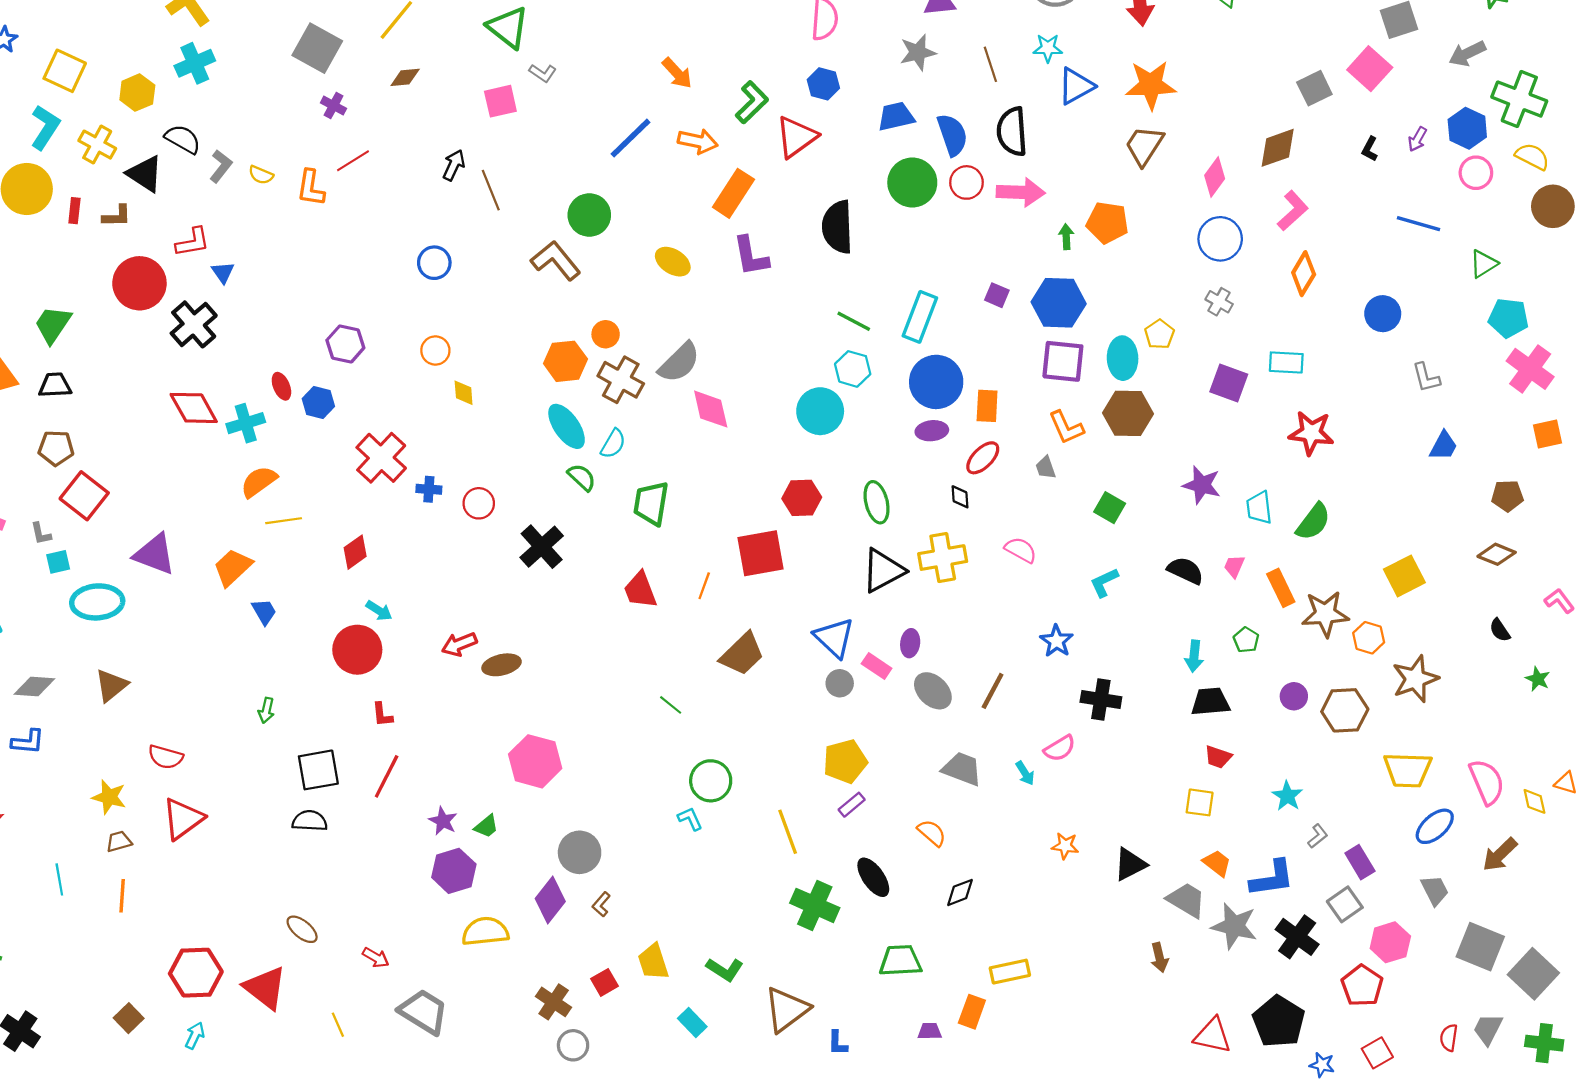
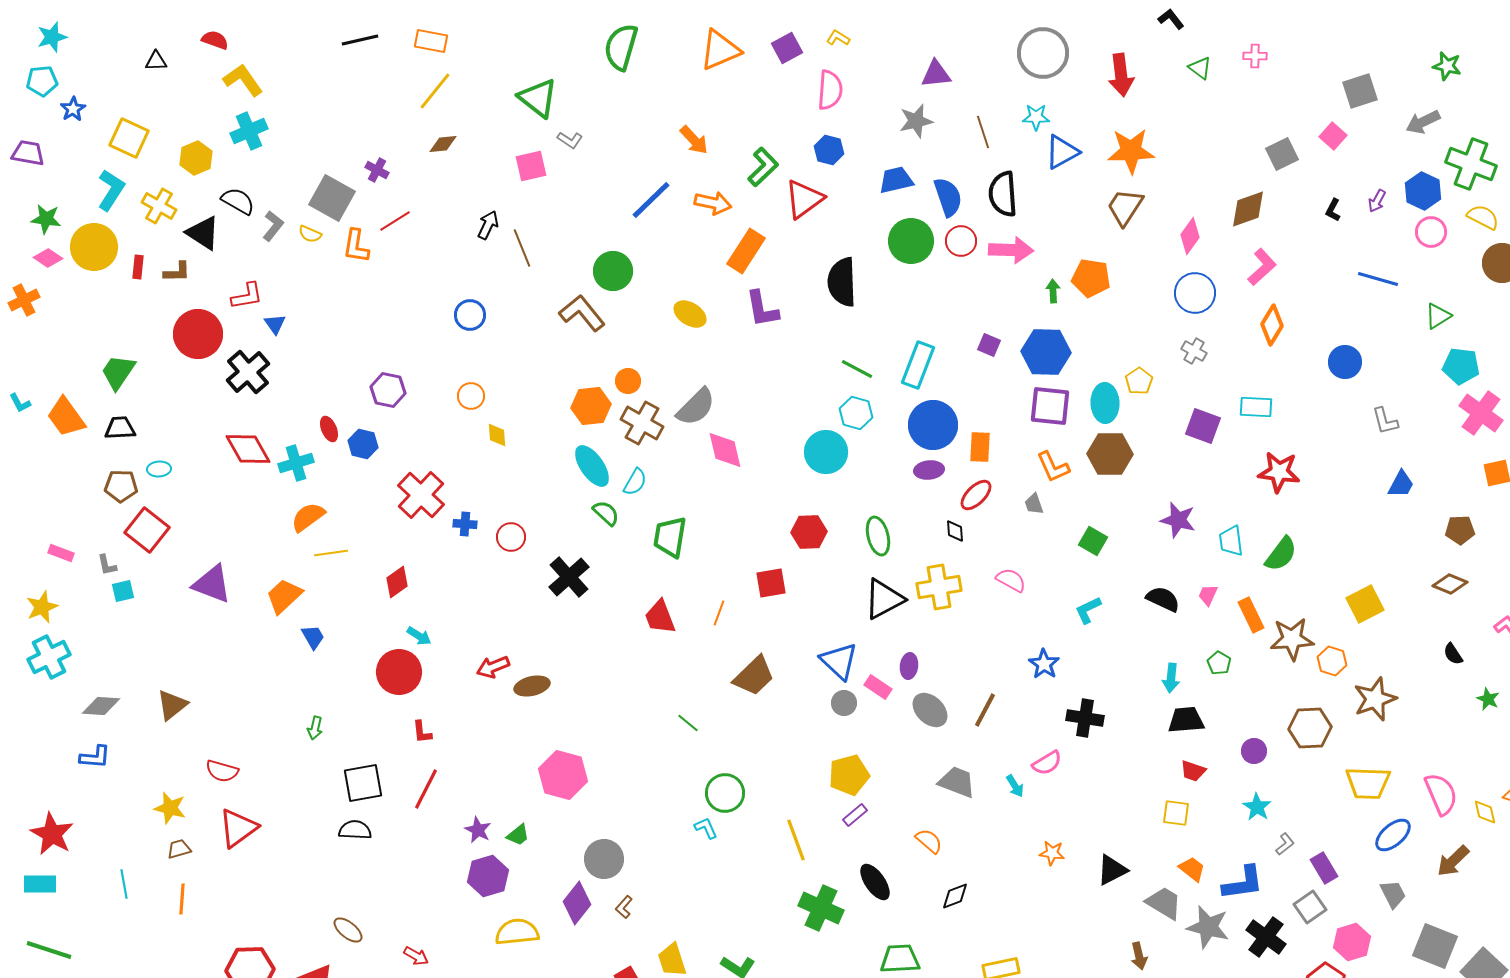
gray square: (317, 48) -> (332, 198), moved
pink square: (1370, 69) -> (1333, 136), size x0.7
red square: (761, 553) -> (771, 583), size x0.7
cyan ellipse: (97, 602) -> (159, 469), moved, size x0.5
purple circle: (1294, 696) -> (1254, 751), moved

